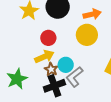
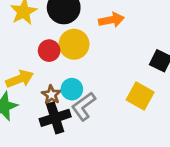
yellow circle: (87, 35) -> (74, 44), moved
yellow arrow: (44, 57) -> (20, 79), moved

